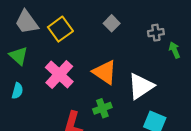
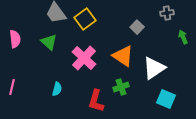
gray square: (112, 23) -> (137, 27), moved
gray cross: (156, 33) -> (167, 13), moved
cyan semicircle: (17, 91) -> (57, 89), moved

